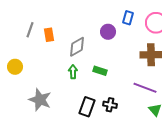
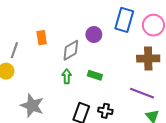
blue rectangle: (128, 18) -> (124, 20), size x1.6
gray line: (30, 30) -> (14, 50), moved
purple circle: (108, 32) -> (94, 35), moved

